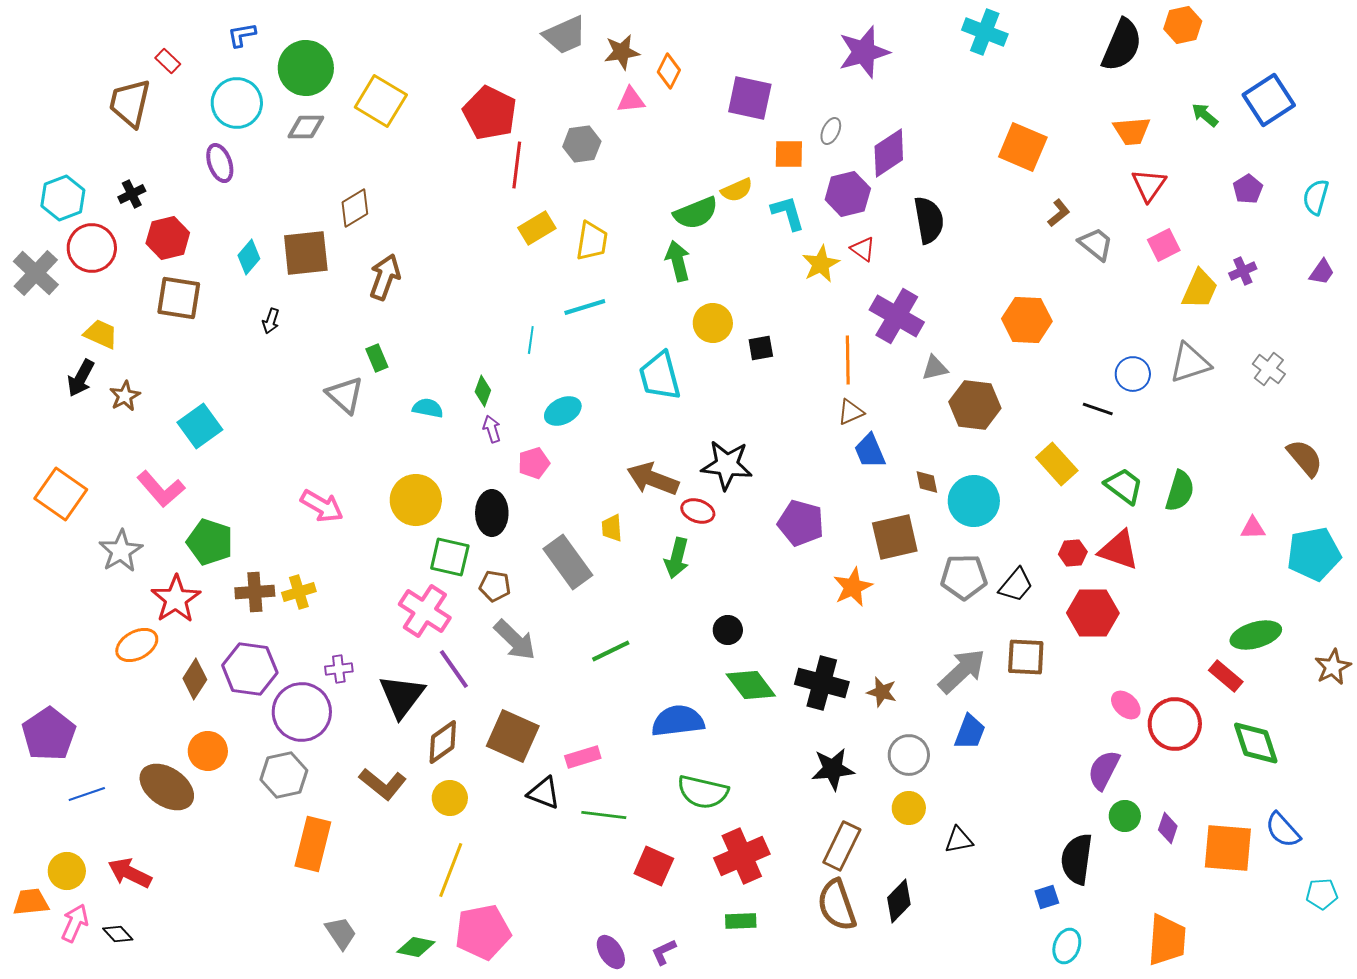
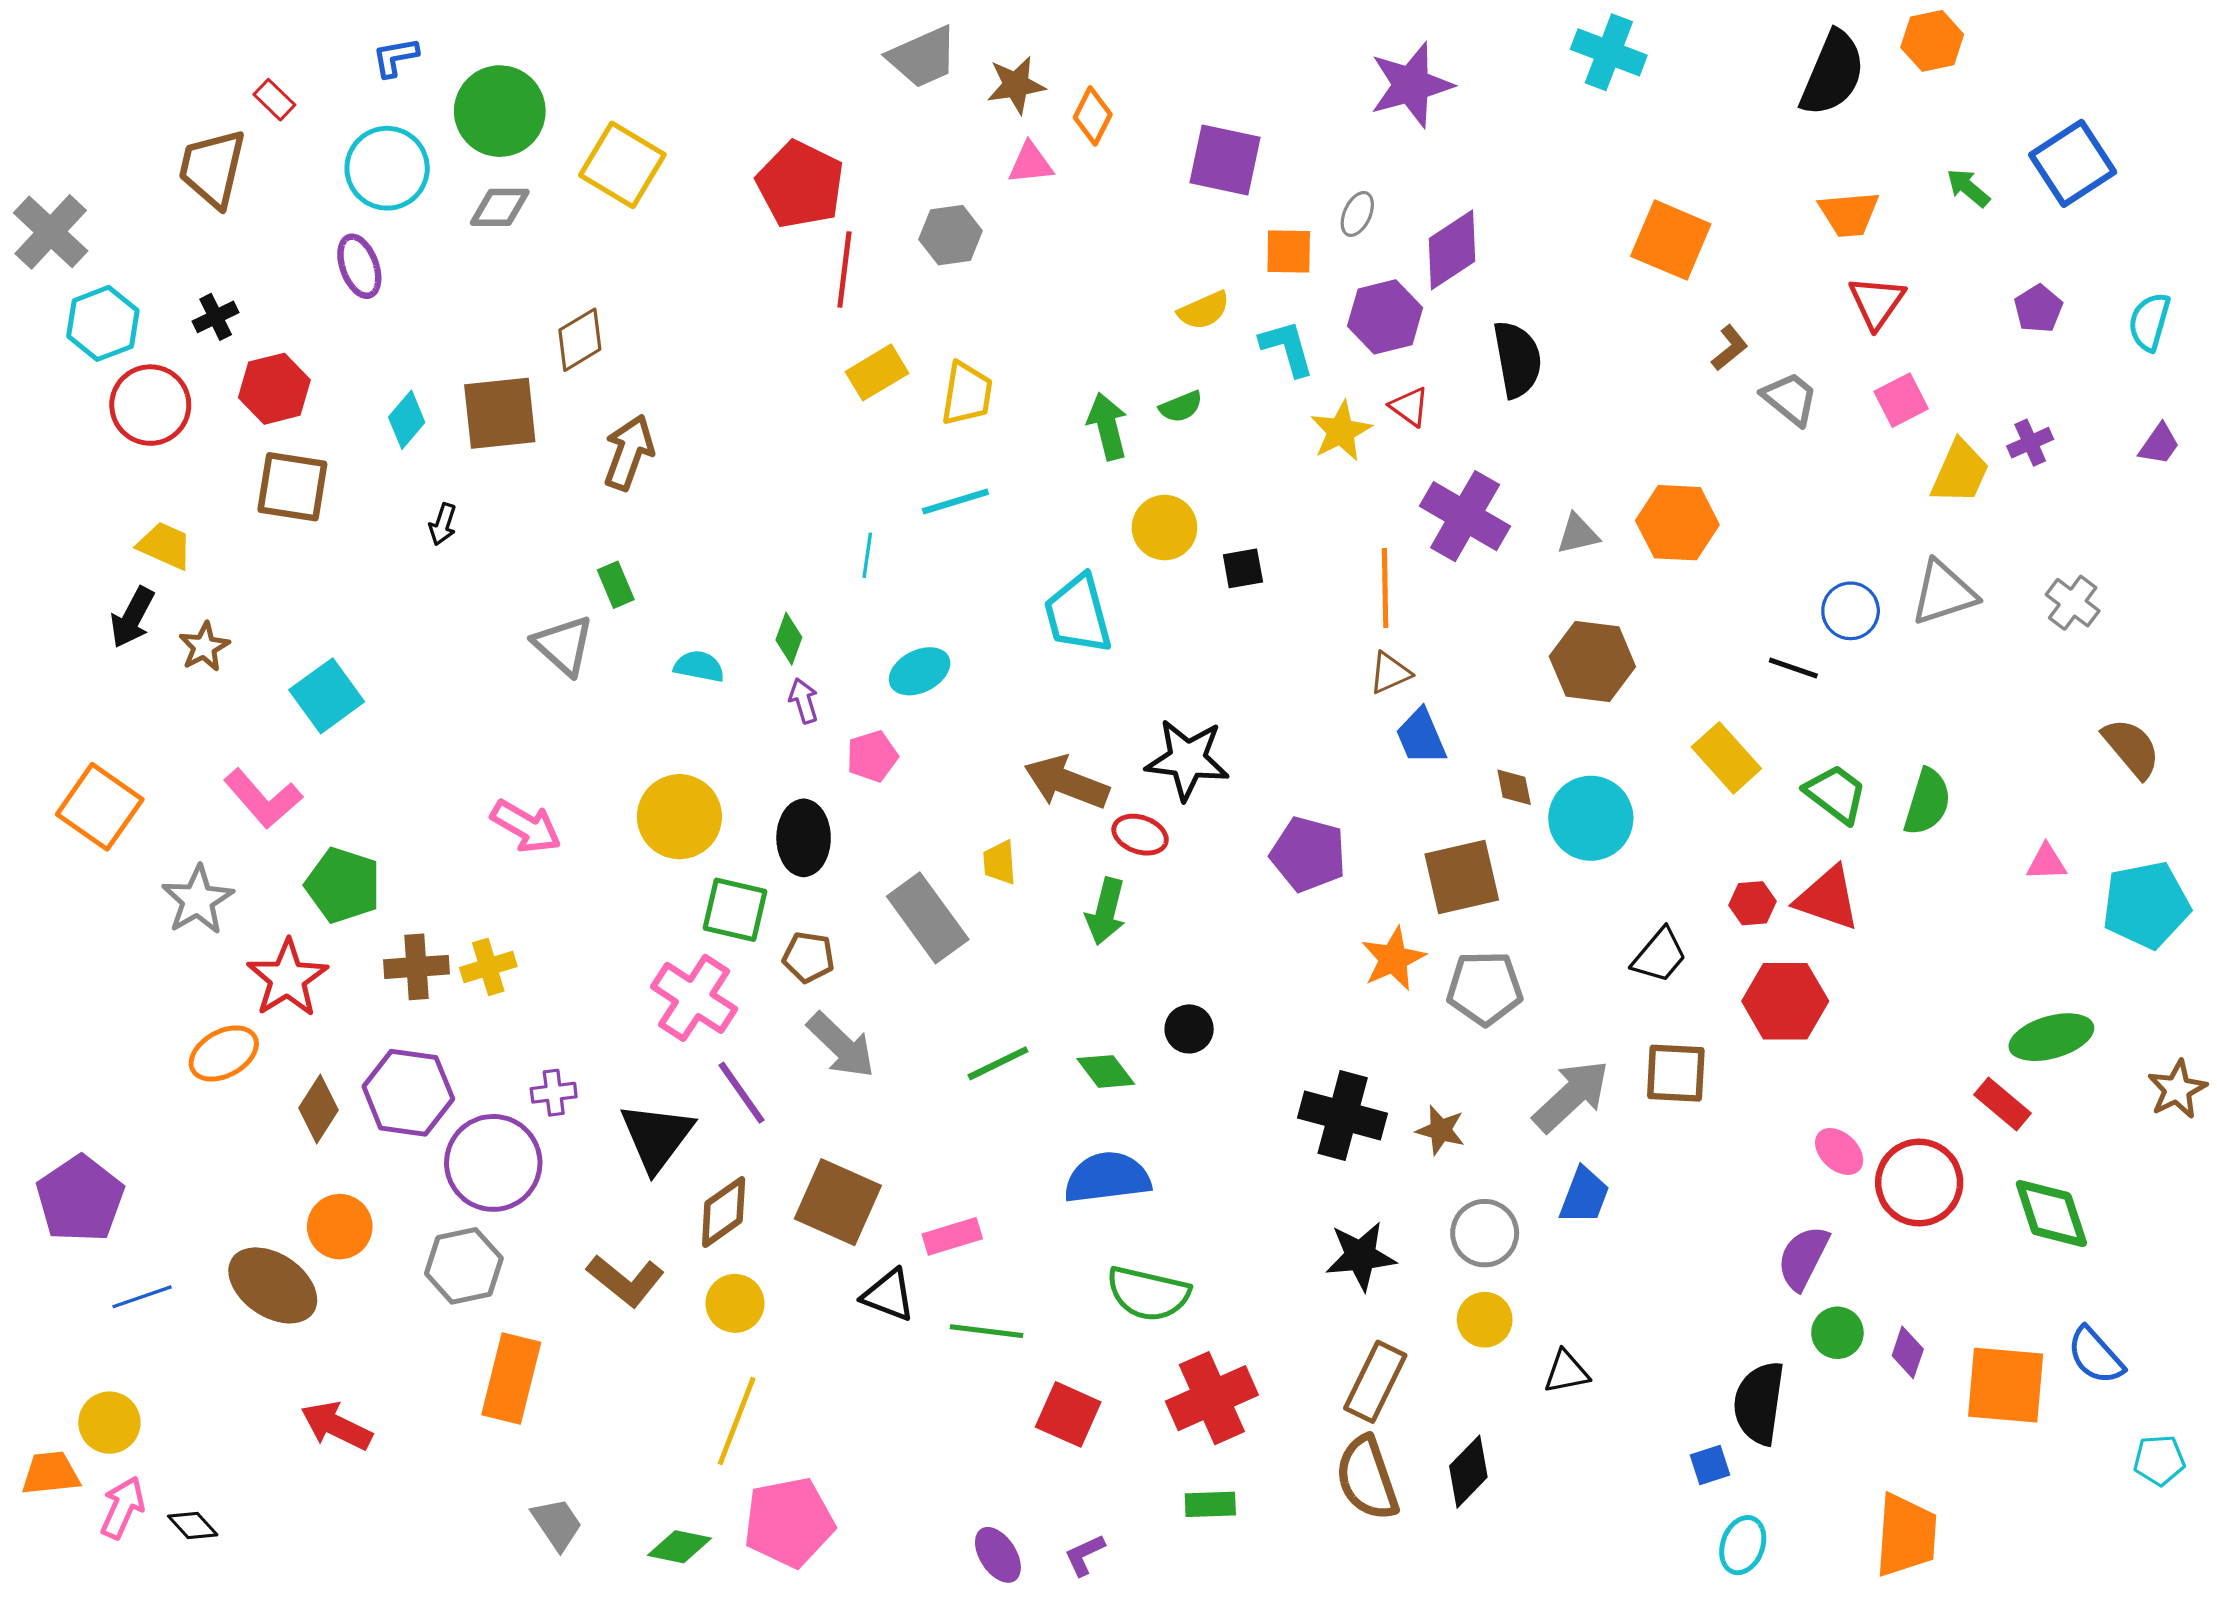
green semicircle: (696, 213) -> (1181, 407), moved, size x0.6
gray cross: (36, 273) -> (51, 232), moved
gray triangle: (935, 368) -> (1578, 534), moved
gray pentagon: (964, 577) -> (1485, 988), moved
green diamond: (751, 685) -> (1106, 1071), moved, size x0.7
red arrow: (130, 873) -> (336, 1426), moved

